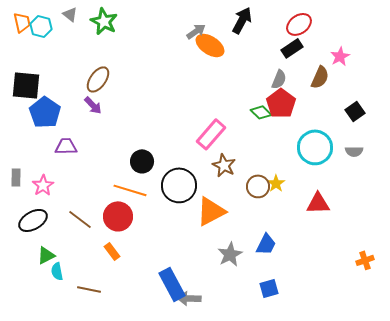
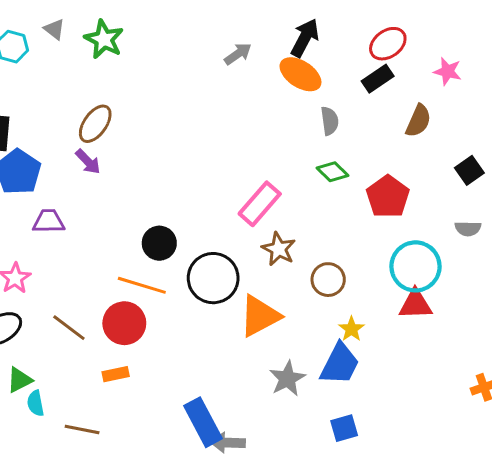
orange ellipse: (210, 45) -> (300, 74), moved
pink star: (340, 56) -> (448, 71), moved, turned -30
gray semicircle: (279, 79) -> (330, 121), moved, turned -30
red pentagon: (281, 103) -> (388, 197), moved
cyan circle: (315, 147) -> (415, 266), moved
yellow star: (276, 183) -> (351, 329), moved
blue trapezoid: (266, 244) -> (340, 364), size x1.4
orange rectangle: (112, 251) -> (116, 374), turned -66

